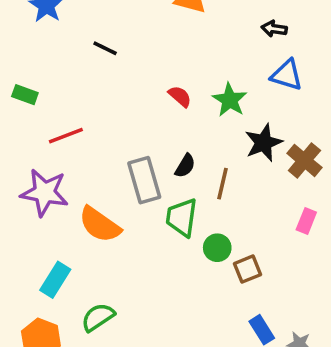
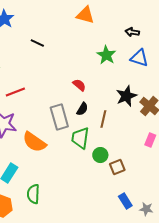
red semicircle: (180, 96) -> (79, 85), moved
green star: (230, 100) -> (106, 55), moved
green semicircle: (98, 317) -> (33, 194), turned -54

